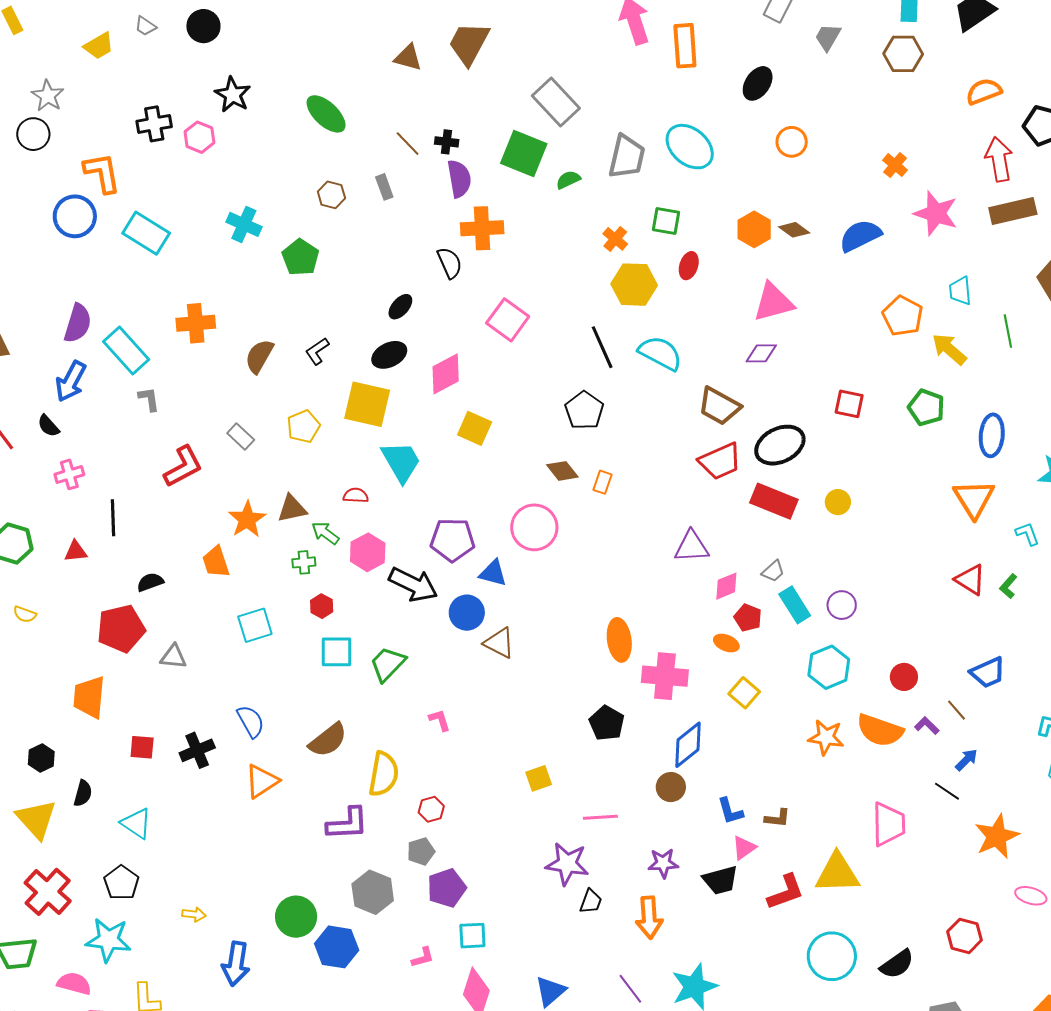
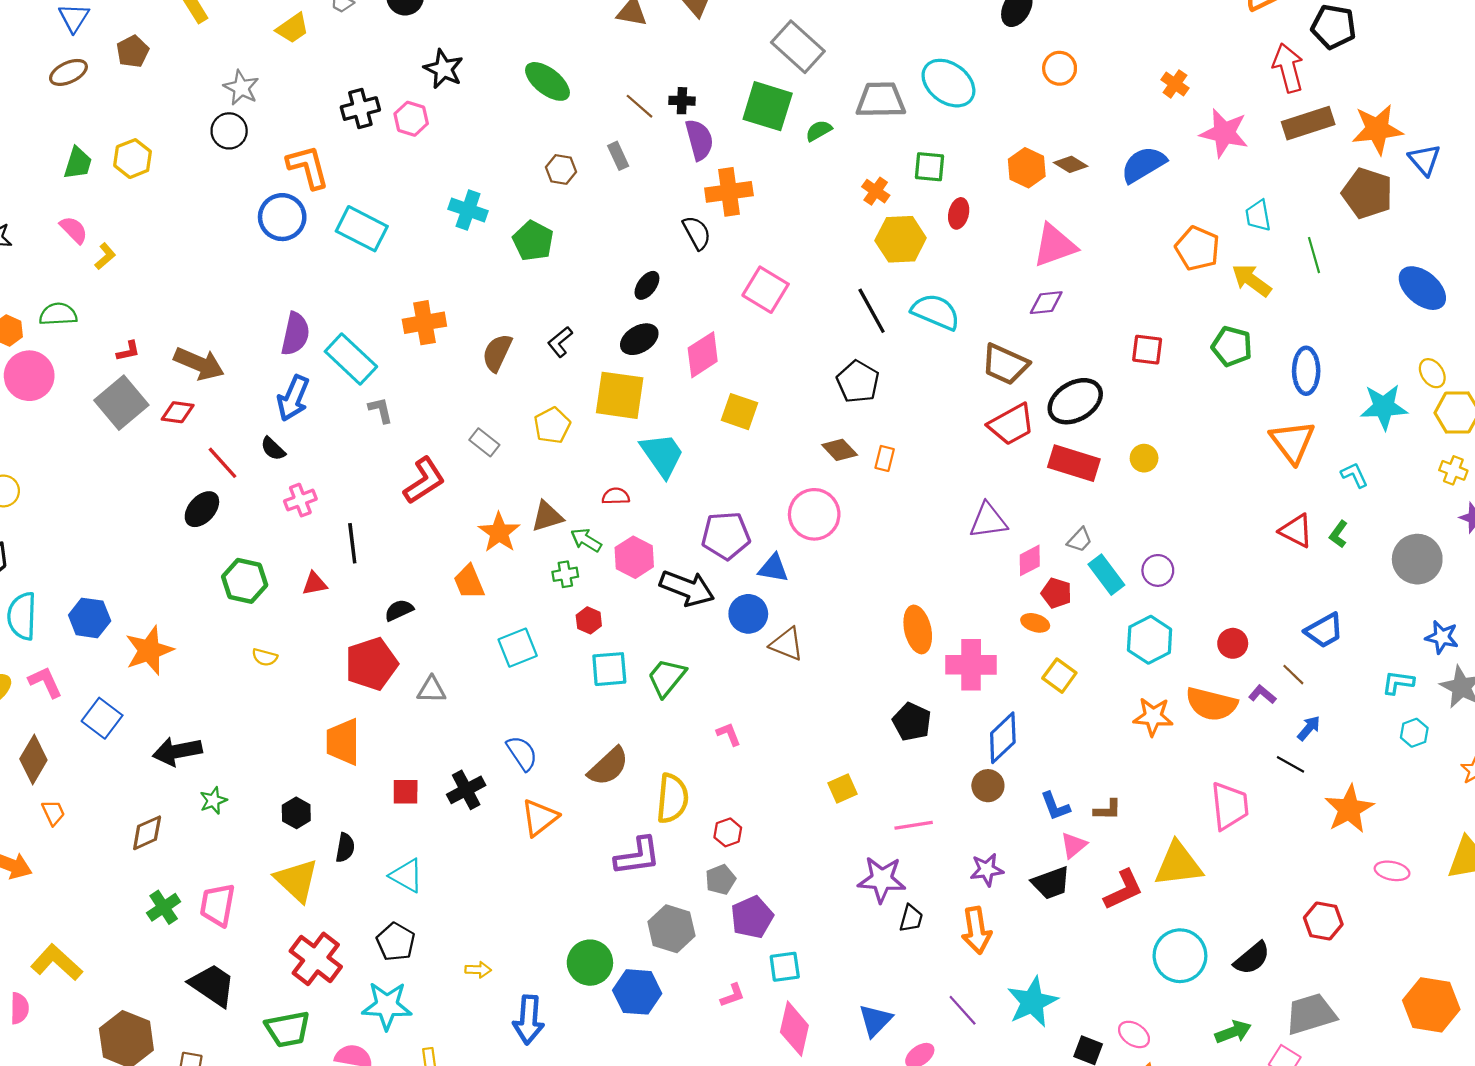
gray trapezoid: (627, 157) -> (881, 100), turned -99

